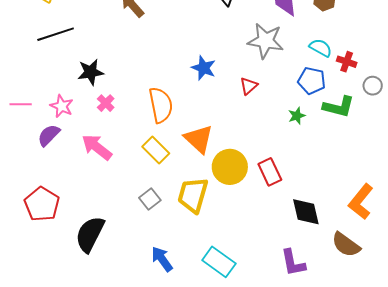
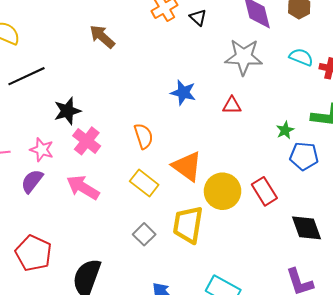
blue pentagon: (312, 81) -> (304, 156), moved
red triangle: (249, 86) -> (232, 105), turned 48
pink cross: (106, 103) -> (87, 141), size x1.5
orange semicircle: (161, 105) -> (144, 136), size x0.7

